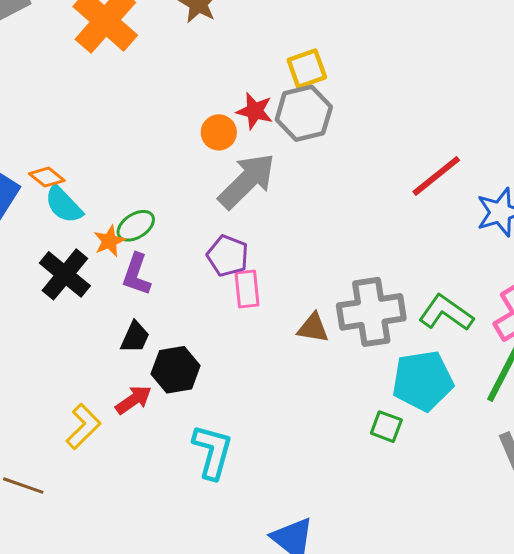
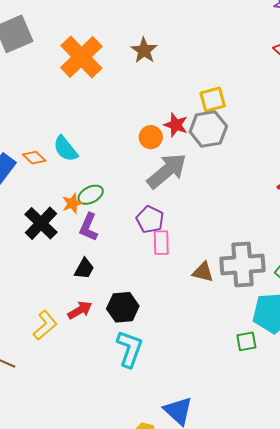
cyan semicircle: (64, 205) -> (65, 149), moved
black hexagon: (176, 370) -> (123, 307), moved
green square: (386, 427) -> (246, 341), turned -35

